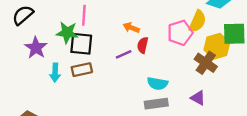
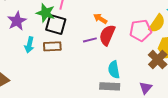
red semicircle: (143, 45) -> (107, 35), size x1.5
cyan semicircle: (157, 83) -> (114, 70), turned 60
purple triangle: (198, 98) -> (146, 88), turned 32

